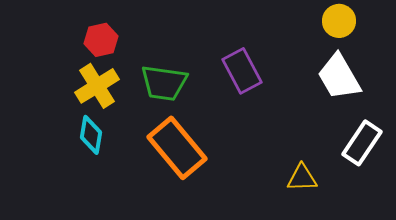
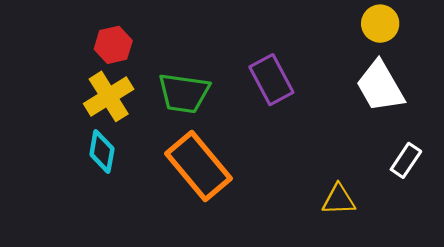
white rectangle: (362, 143) -> (406, 160), size x0.7

